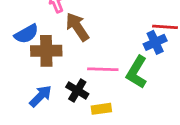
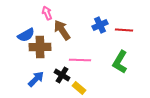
blue cross: (155, 42) -> (100, 25), moved
green L-shape: (137, 72) -> (120, 62), moved
yellow rectangle: (101, 109) -> (79, 88), turned 48

